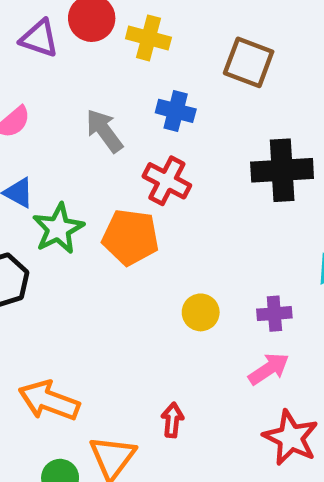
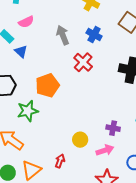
green star: (58, 229) -> (28, 111), moved
orange pentagon: (130, 237) -> (47, 85), moved, turned 30
yellow circle: (201, 312) -> (80, 140), moved

